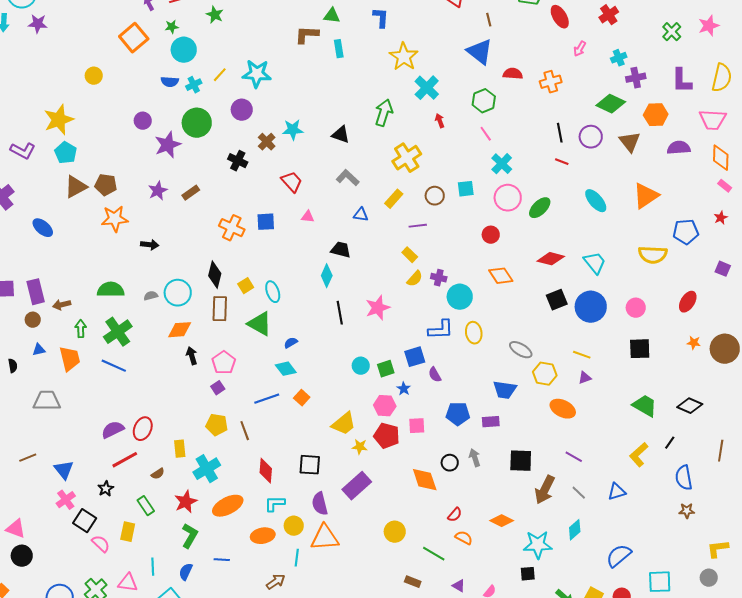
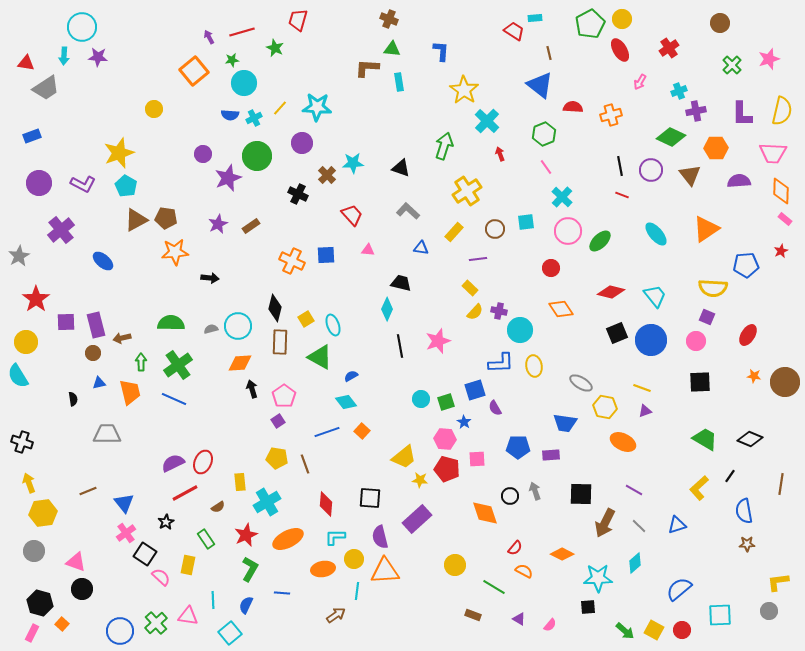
purple square: (723, 269) -> (707, 317), moved

